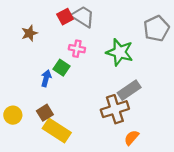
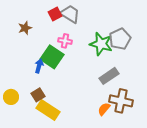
gray pentagon: (156, 28) -> (120, 39), moved
green square: (61, 68) -> (52, 57), size x1.6
brown cross: (115, 109) -> (121, 101), moved, turned 30
orange semicircle: (131, 138) -> (104, 109), moved

